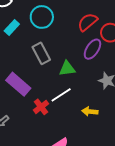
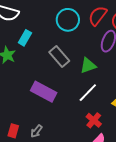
cyan circle: (42, 17) -> (68, 20), moved
red cross: (41, 107) -> (94, 120), moved

